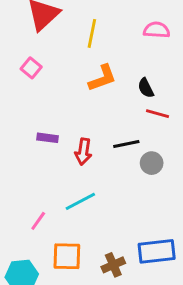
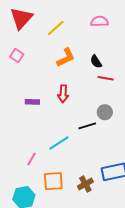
yellow line: (92, 33) -> (56, 28), turned 42
black line: (126, 144) -> (87, 126), moved
red arrow: (83, 152) -> (63, 94), moved

